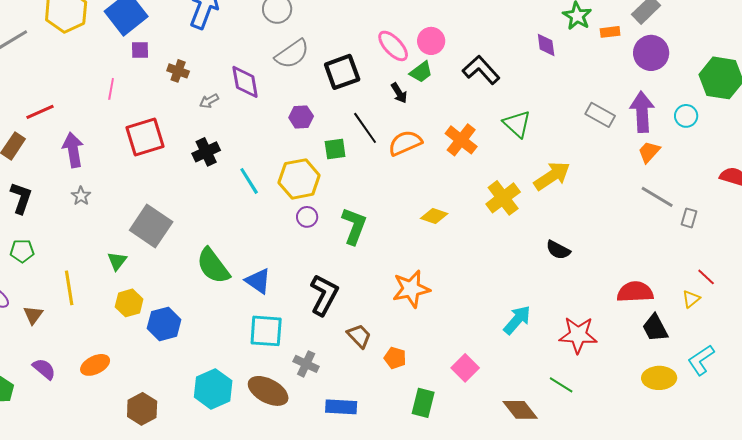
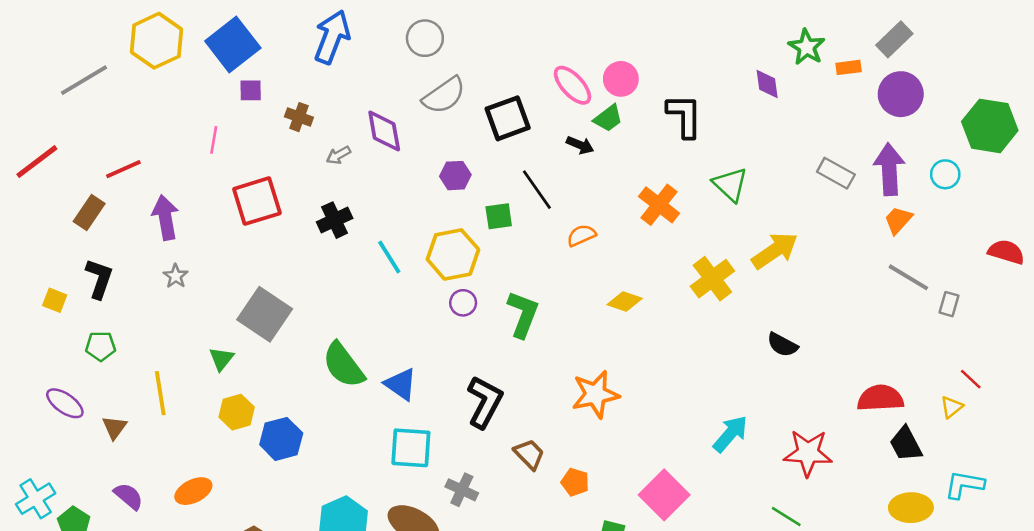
black L-shape: (481, 70) -> (684, 116), turned 42
black arrow: (399, 93) -> (580, 145), turned -35
orange semicircle: (405, 143) -> (581, 235), moved, size x0.7
cyan L-shape: (701, 360) -> (964, 485), turned 44
pink square: (465, 368) -> (664, 495), size x1.4

